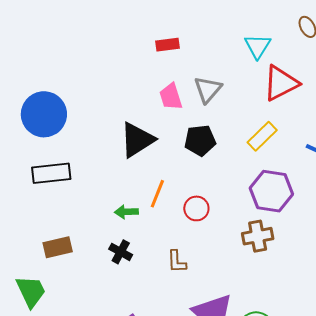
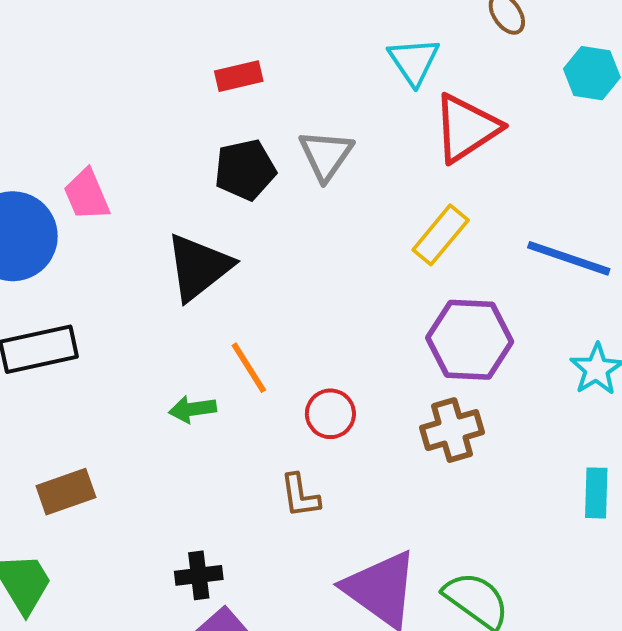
pink trapezoid: (171, 97) -> (87, 195), moved
black pentagon: (200, 140) -> (245, 170), moved
orange line: (157, 194) -> (249, 368), turned -48
red circle: (196, 208) -> (330, 414), moved
black cross: (121, 252) -> (199, 575), moved, turned -30

